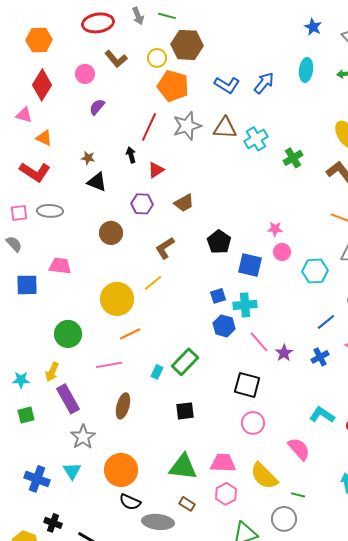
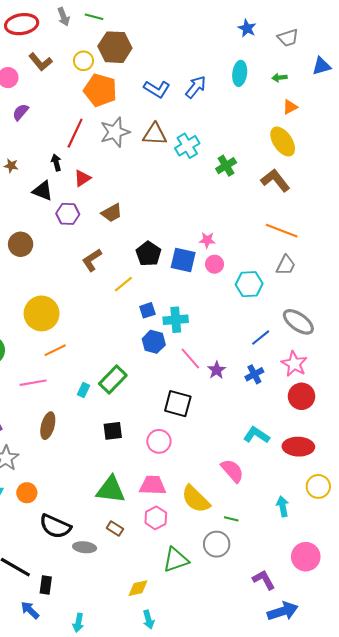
black triangle: (97, 182) -> (43, 191), moved
brown circle: (111, 233) -> (21, 244), moved
blue square: (250, 265) -> (183, 260), moved
yellow line: (153, 283) -> (123, 284), moved
pink circle: (253, 423) -> (159, 441), moved
orange circle: (121, 470) -> (27, 493), moved, size x0.6
black semicircle: (130, 502) -> (55, 526), size x1.4
gray ellipse: (158, 522) -> (85, 547), size x0.7

